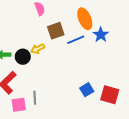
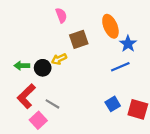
blue line: (76, 40) -> (120, 67), moved
gray line: (35, 98) -> (52, 104), moved, turned -56
pink square: (19, 105) -> (38, 120), turned -35

